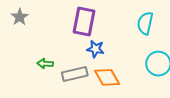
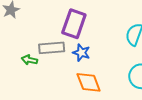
gray rectangle: (75, 74) -> (52, 48), moved

